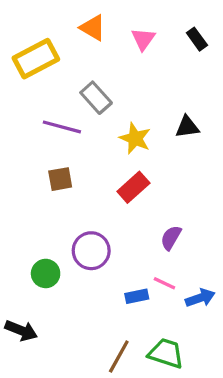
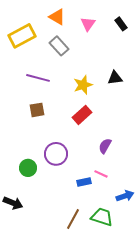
gray rectangle: (96, 98) -> (59, 46), moved
yellow star: (135, 138) -> (83, 85), turned 30
blue arrow: (200, 298) -> (125, 196), moved

